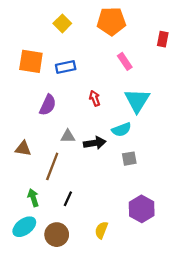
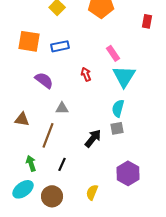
pink rectangle: (125, 61) -> (113, 53), moved
purple semicircle: (48, 105) -> (44, 80), turned -78
cyan semicircle: (121, 130) -> (118, 108), moved, turned 126
black arrow: (95, 143) -> (93, 138), moved, turned -42

